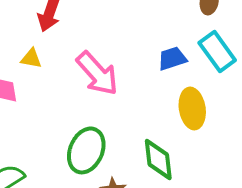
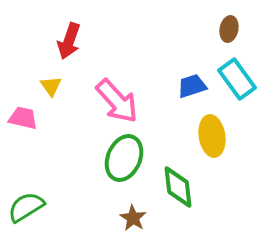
yellow triangle: (31, 58) -> (51, 86), turned 45
green ellipse: (86, 150) -> (124, 158), moved

